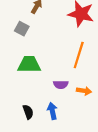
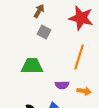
gray square: (22, 29) -> (44, 32), moved

